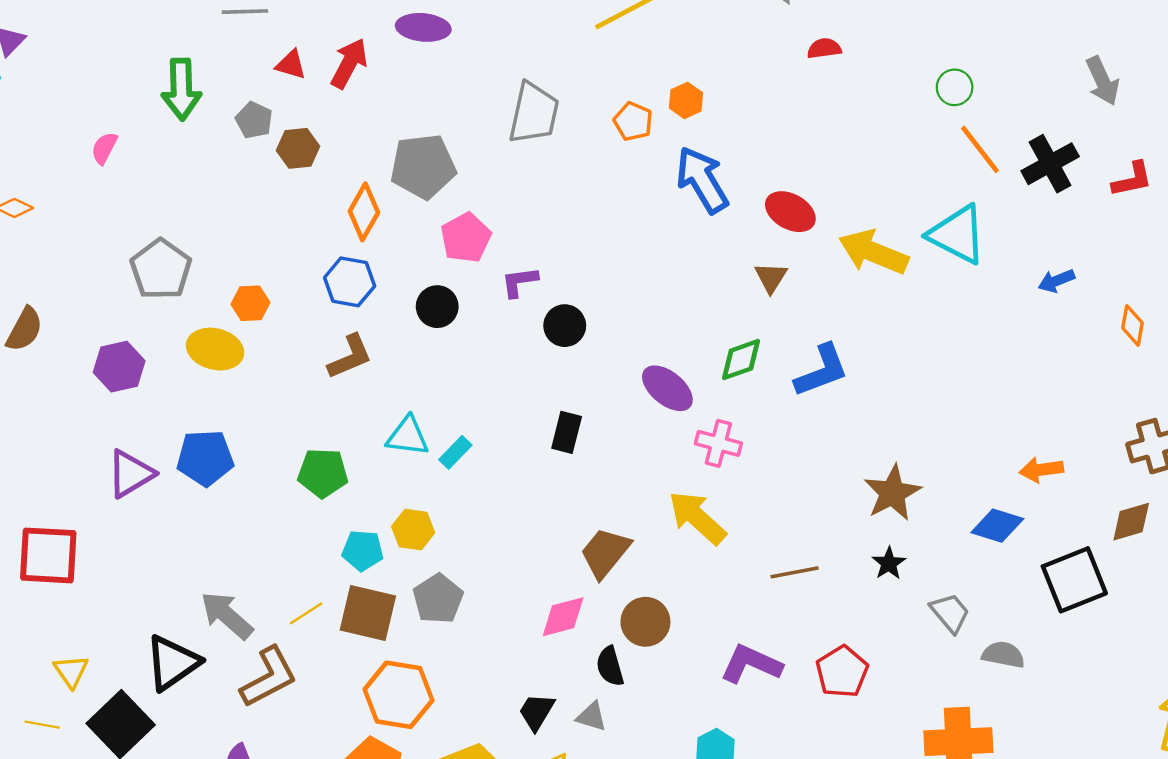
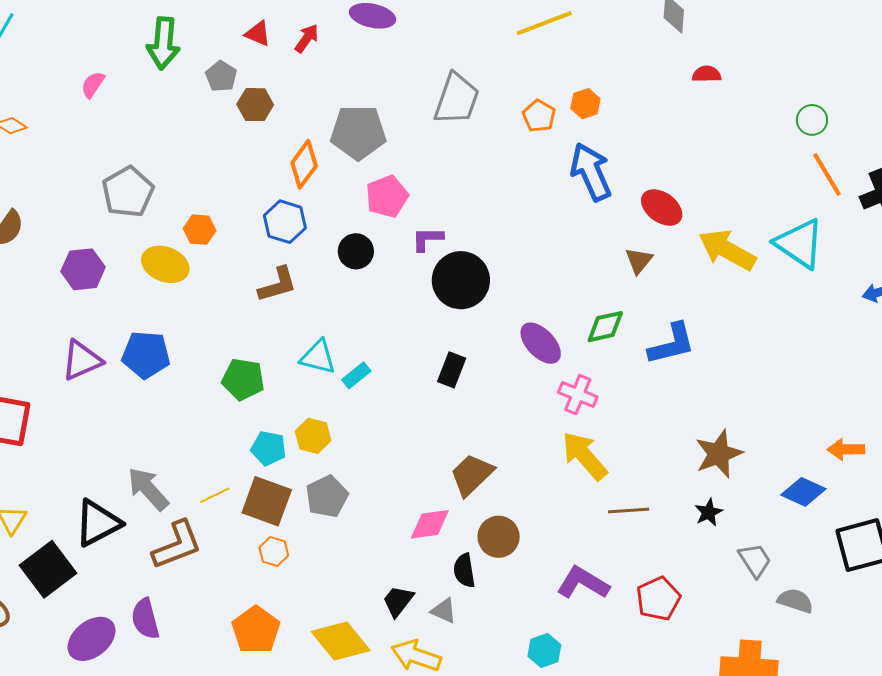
red arrow: (349, 63) -> (307, 38), size x0.7
black circle: (565, 326) -> (461, 280), size x1.6
yellow arrow: (697, 518) -> (585, 456), moved
orange hexagon: (399, 695) -> (274, 552), moved, size x0.5

